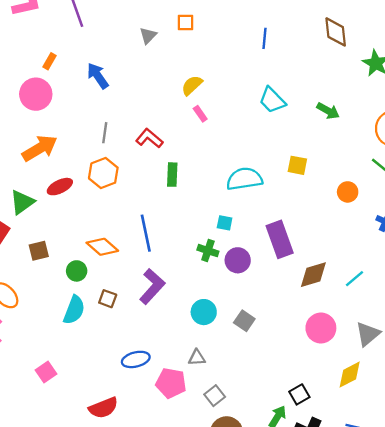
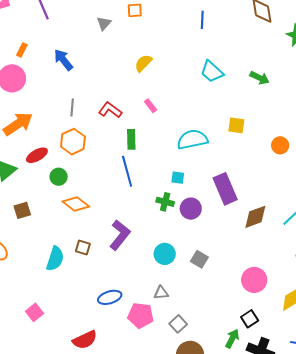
pink rectangle: (200, 114) -> (150, 106), moved
blue line: (146, 233) -> (127, 171), moved
green circle: (77, 271) -> (59, 177), moved
pink circle: (321, 328) -> (254, 280), moved

